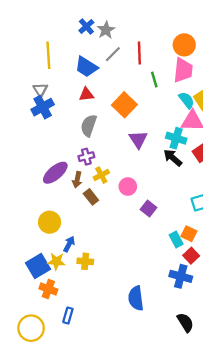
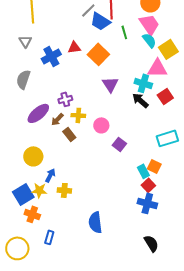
blue trapezoid: (86, 67) -> (100, 21), moved
pink trapezoid: (183, 70) -> (149, 24), turned -40
red triangle: (86, 94) -> (74, 47), moved
cyan semicircle: (187, 100) -> (149, 40), moved
blue cross: (43, 107) -> (51, 56), moved
gray semicircle: (89, 126) -> (23, 79), moved
yellow cross: (101, 175) -> (78, 115), turned 32
brown arrow: (77, 180) -> (57, 119), turned 32
red square: (191, 256) -> (148, 185), moved
blue semicircle: (136, 298) -> (95, 222), moved

